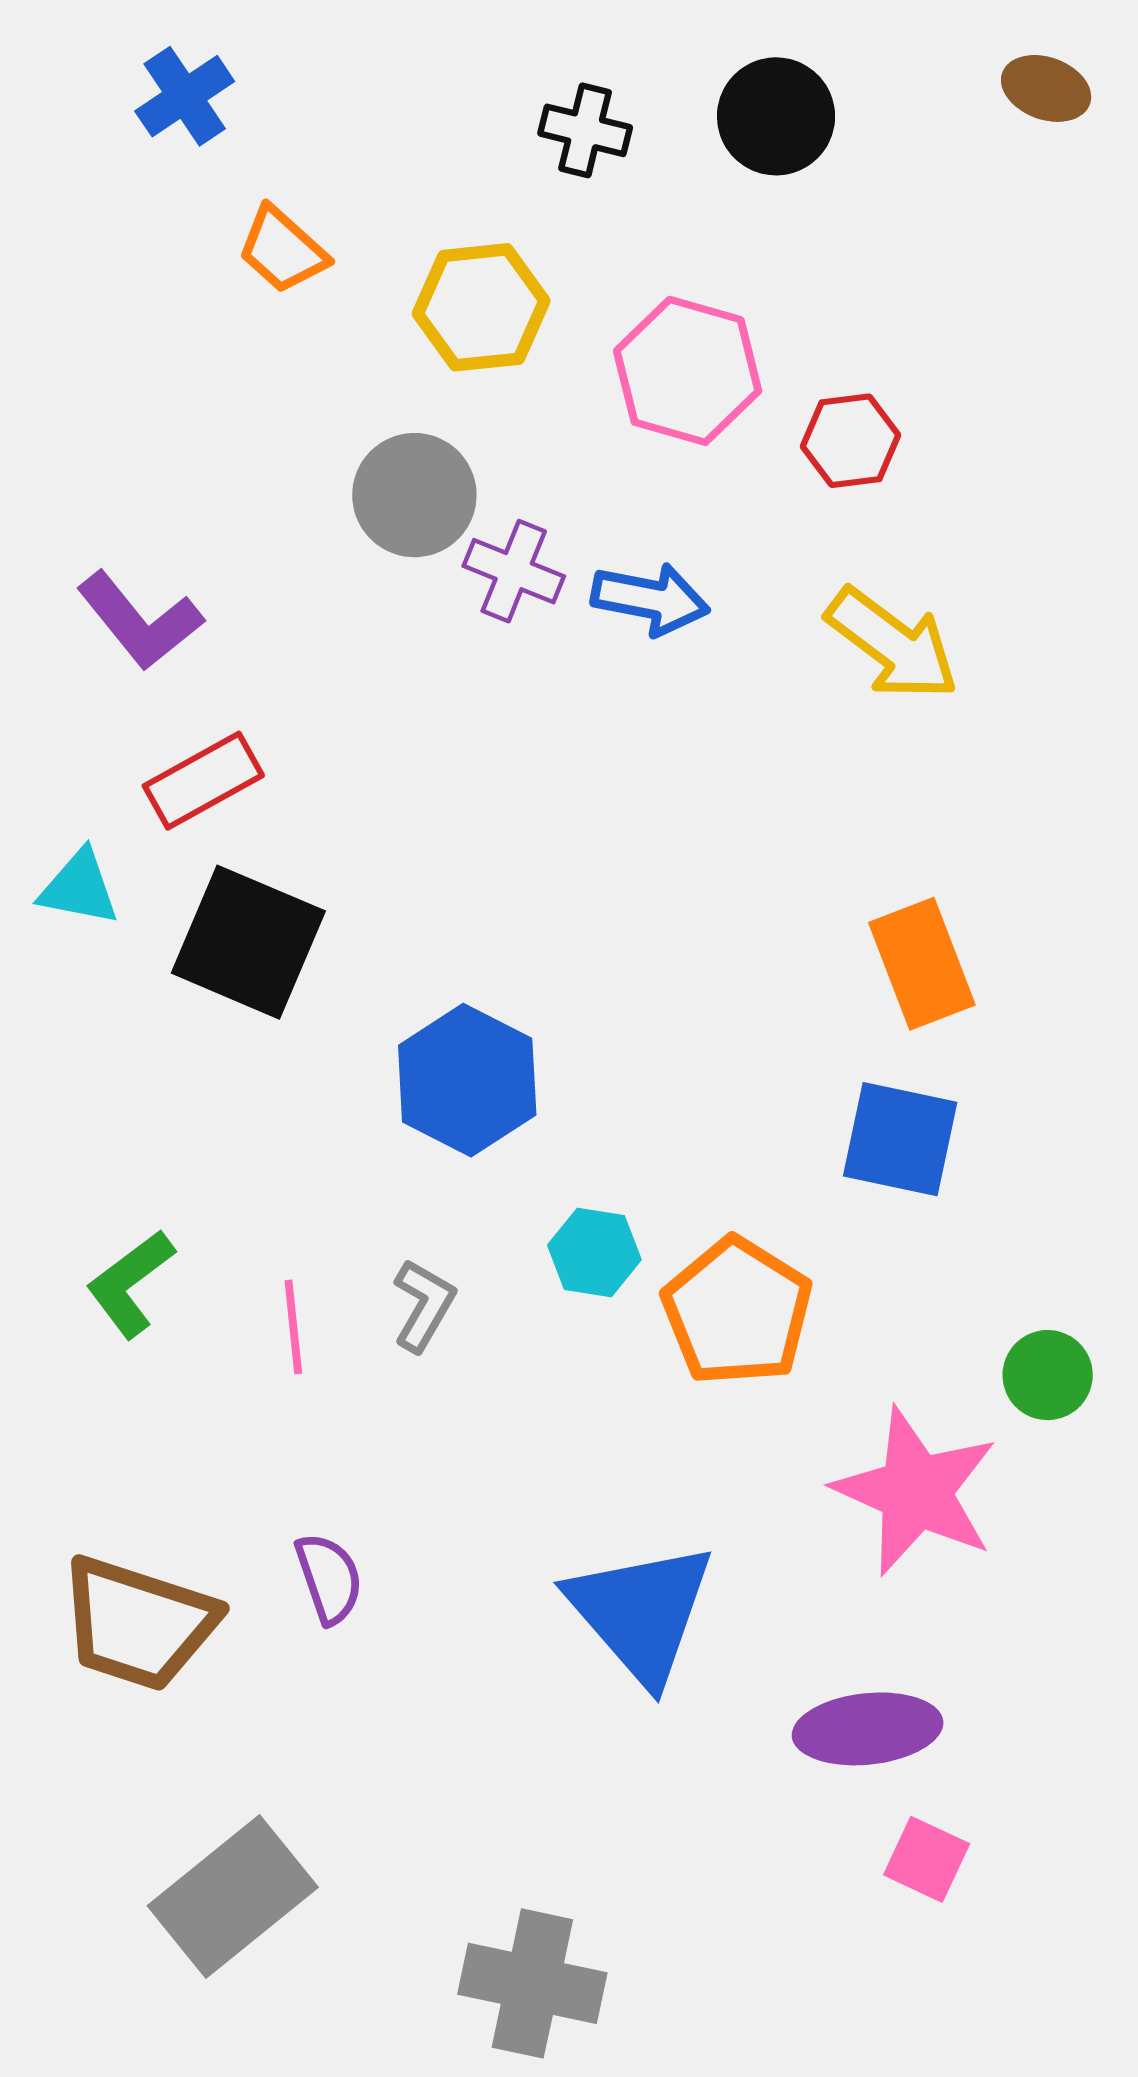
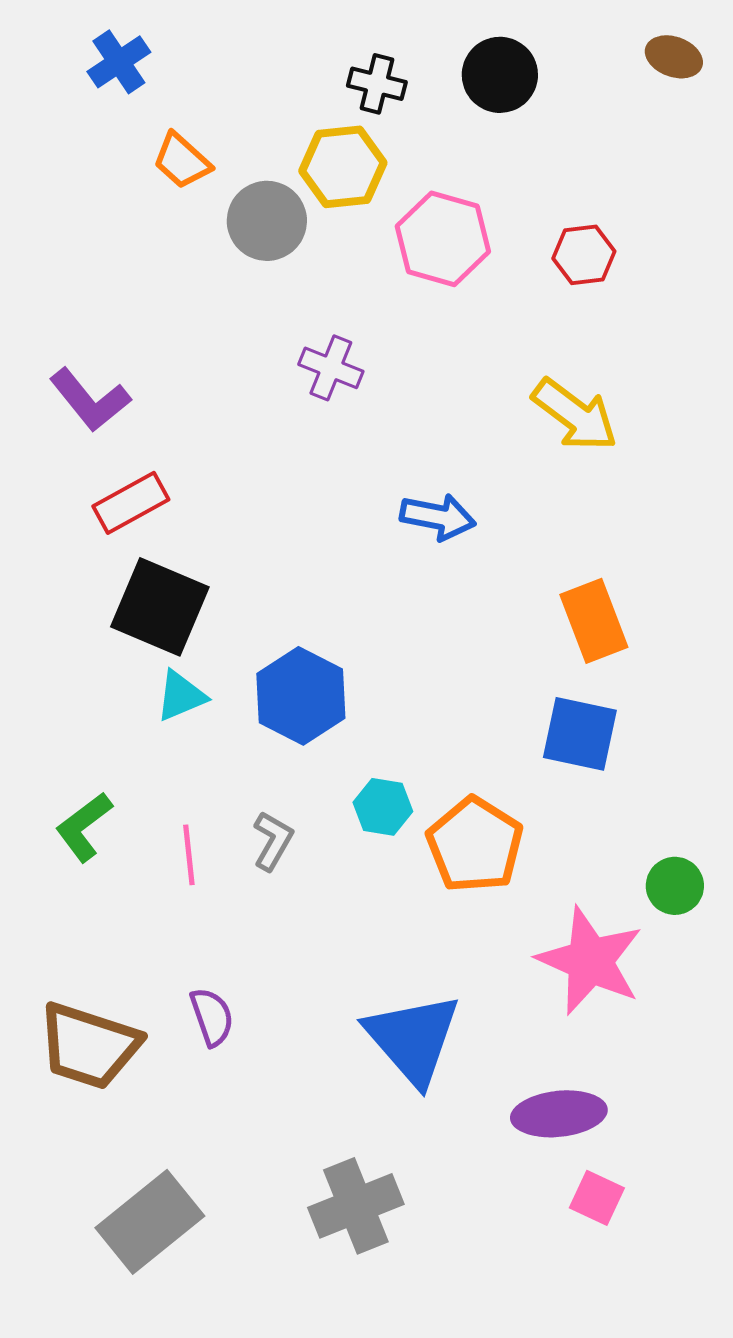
yellow hexagon: (481, 307) -> (343, 167), moved
red hexagon: (851, 441) -> (584, 255), moved
gray circle: (414, 495) -> (267, 221), moved
blue arrow: (650, 599) -> (438, 517), moved
cyan triangle: (79, 888) -> (181, 696), moved, turned -34
gray cross: (532, 1983) -> (356, 1206), moved, turned -34

